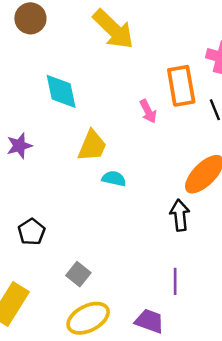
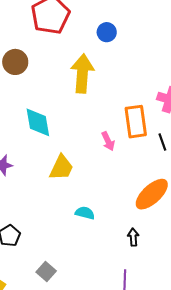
yellow arrow: (113, 29) -> (82, 73), turned -132
cyan semicircle: (114, 179) -> (85, 213), moved
black arrow: (180, 215) -> (133, 237), moved, size x0.7

